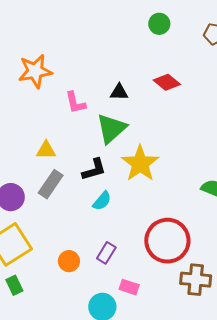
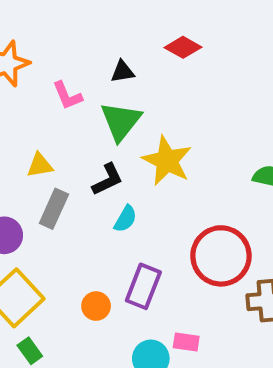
purple rectangle: (106, 253) -> (143, 286), size x1.5
pink rectangle: (129, 287) -> (186, 342), moved

